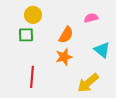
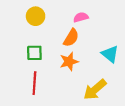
pink semicircle: (91, 18) -> (81, 17), moved
green square: (26, 35) -> (34, 53), moved

